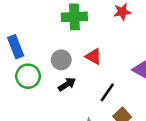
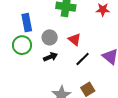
blue rectangle: (16, 47) -> (27, 23), moved
black line: (107, 92) -> (83, 59), moved

